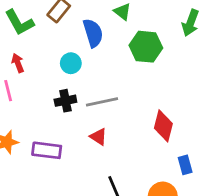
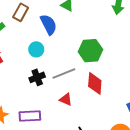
green hexagon: (146, 47) -> (90, 51), moved
red diamond: (163, 126) -> (95, 83), moved

